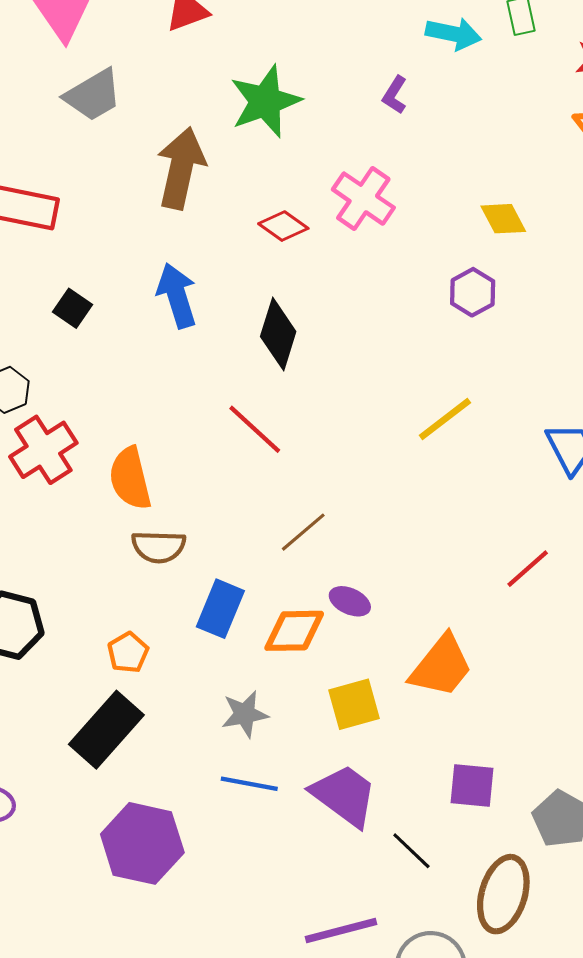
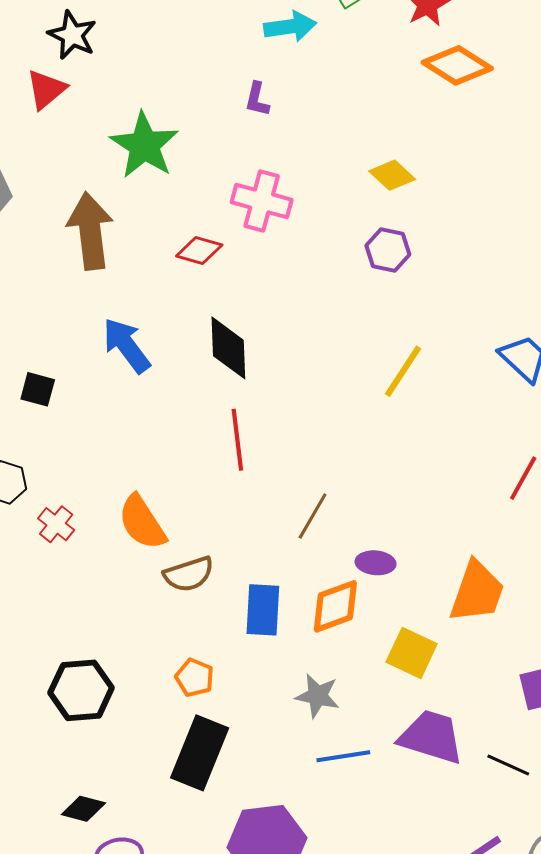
red line: (255, 429) -> (237, 440), turned 60
red cross: (43, 450) -> (56, 524), size x0.6
yellow square: (354, 704) -> (412, 653), turned -30
gray star: (245, 714) -> (318, 696), turned -30

